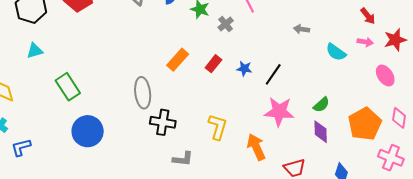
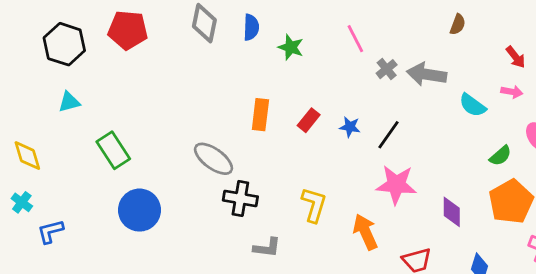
gray cross: (226, 24) -> (387, 69), moved
gray arrow: (301, 29) -> (427, 74), size x1.8
orange rectangle: (178, 60) -> (260, 115), turned -35
gray ellipse: (143, 93) -> (214, 159), turned -48
green semicircle: (321, 105) -> (500, 156), moved

